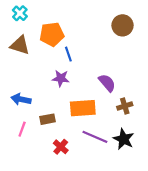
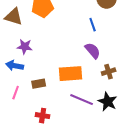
blue line: (68, 54) -> (93, 25), moved
purple star: (61, 78) -> (25, 47), moved
red cross: (61, 147) -> (43, 116), moved, turned -32

